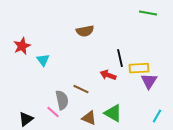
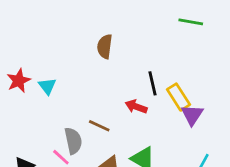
brown semicircle: (85, 31) -> (105, 46), turned 108
red star: (22, 46) -> (19, 81), moved
yellow rectangle: (139, 68) -> (178, 97), turned 60

